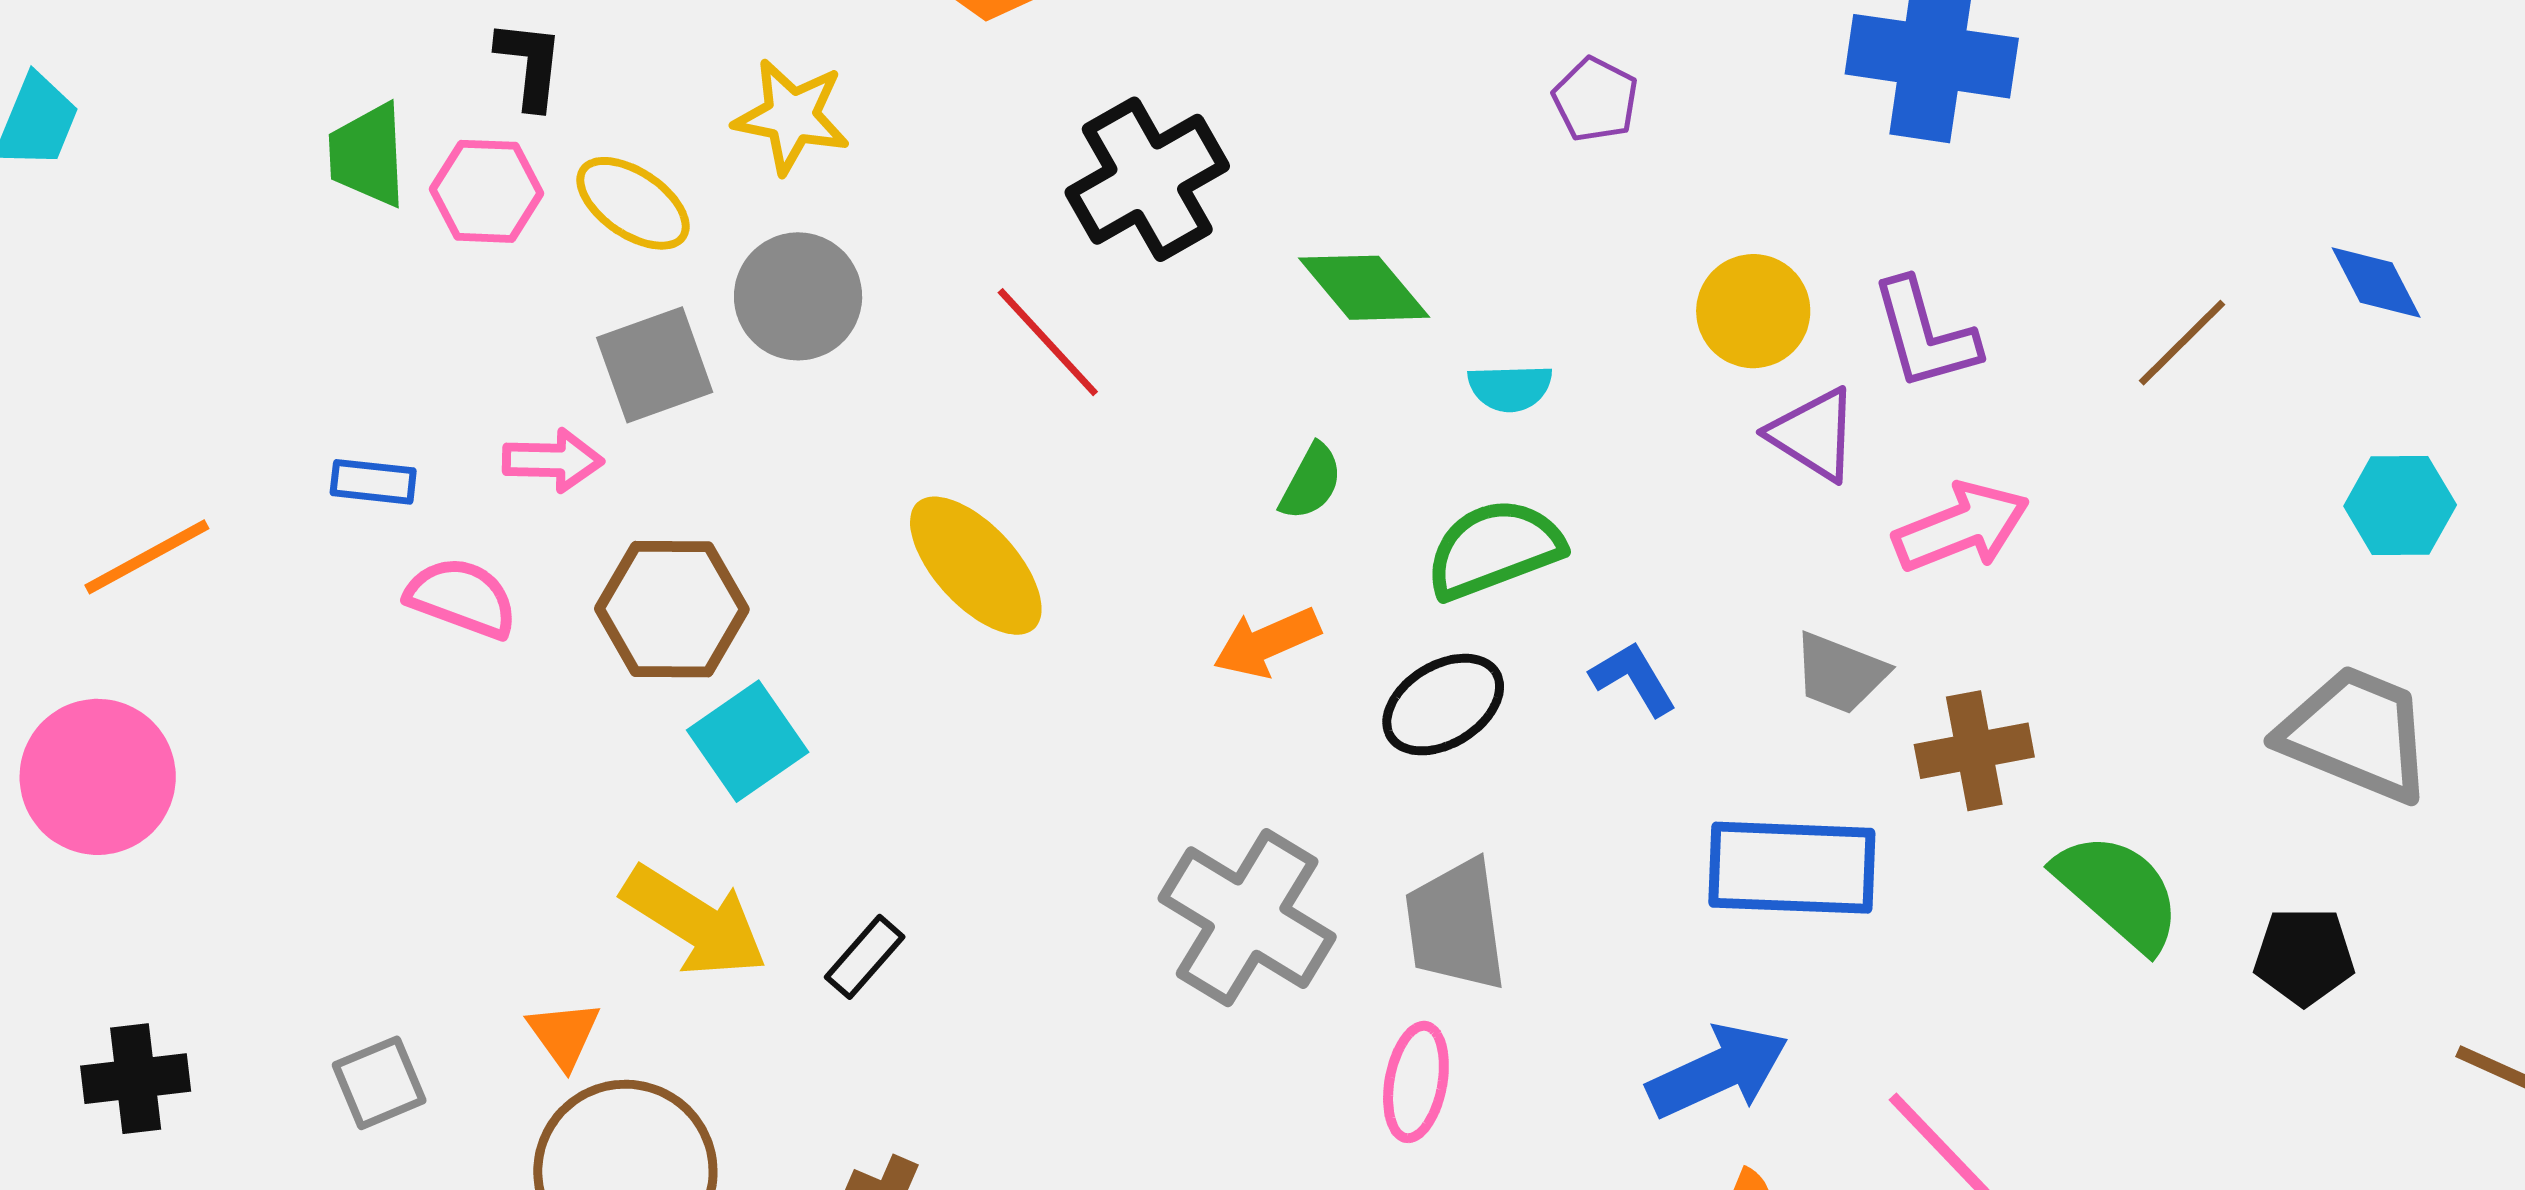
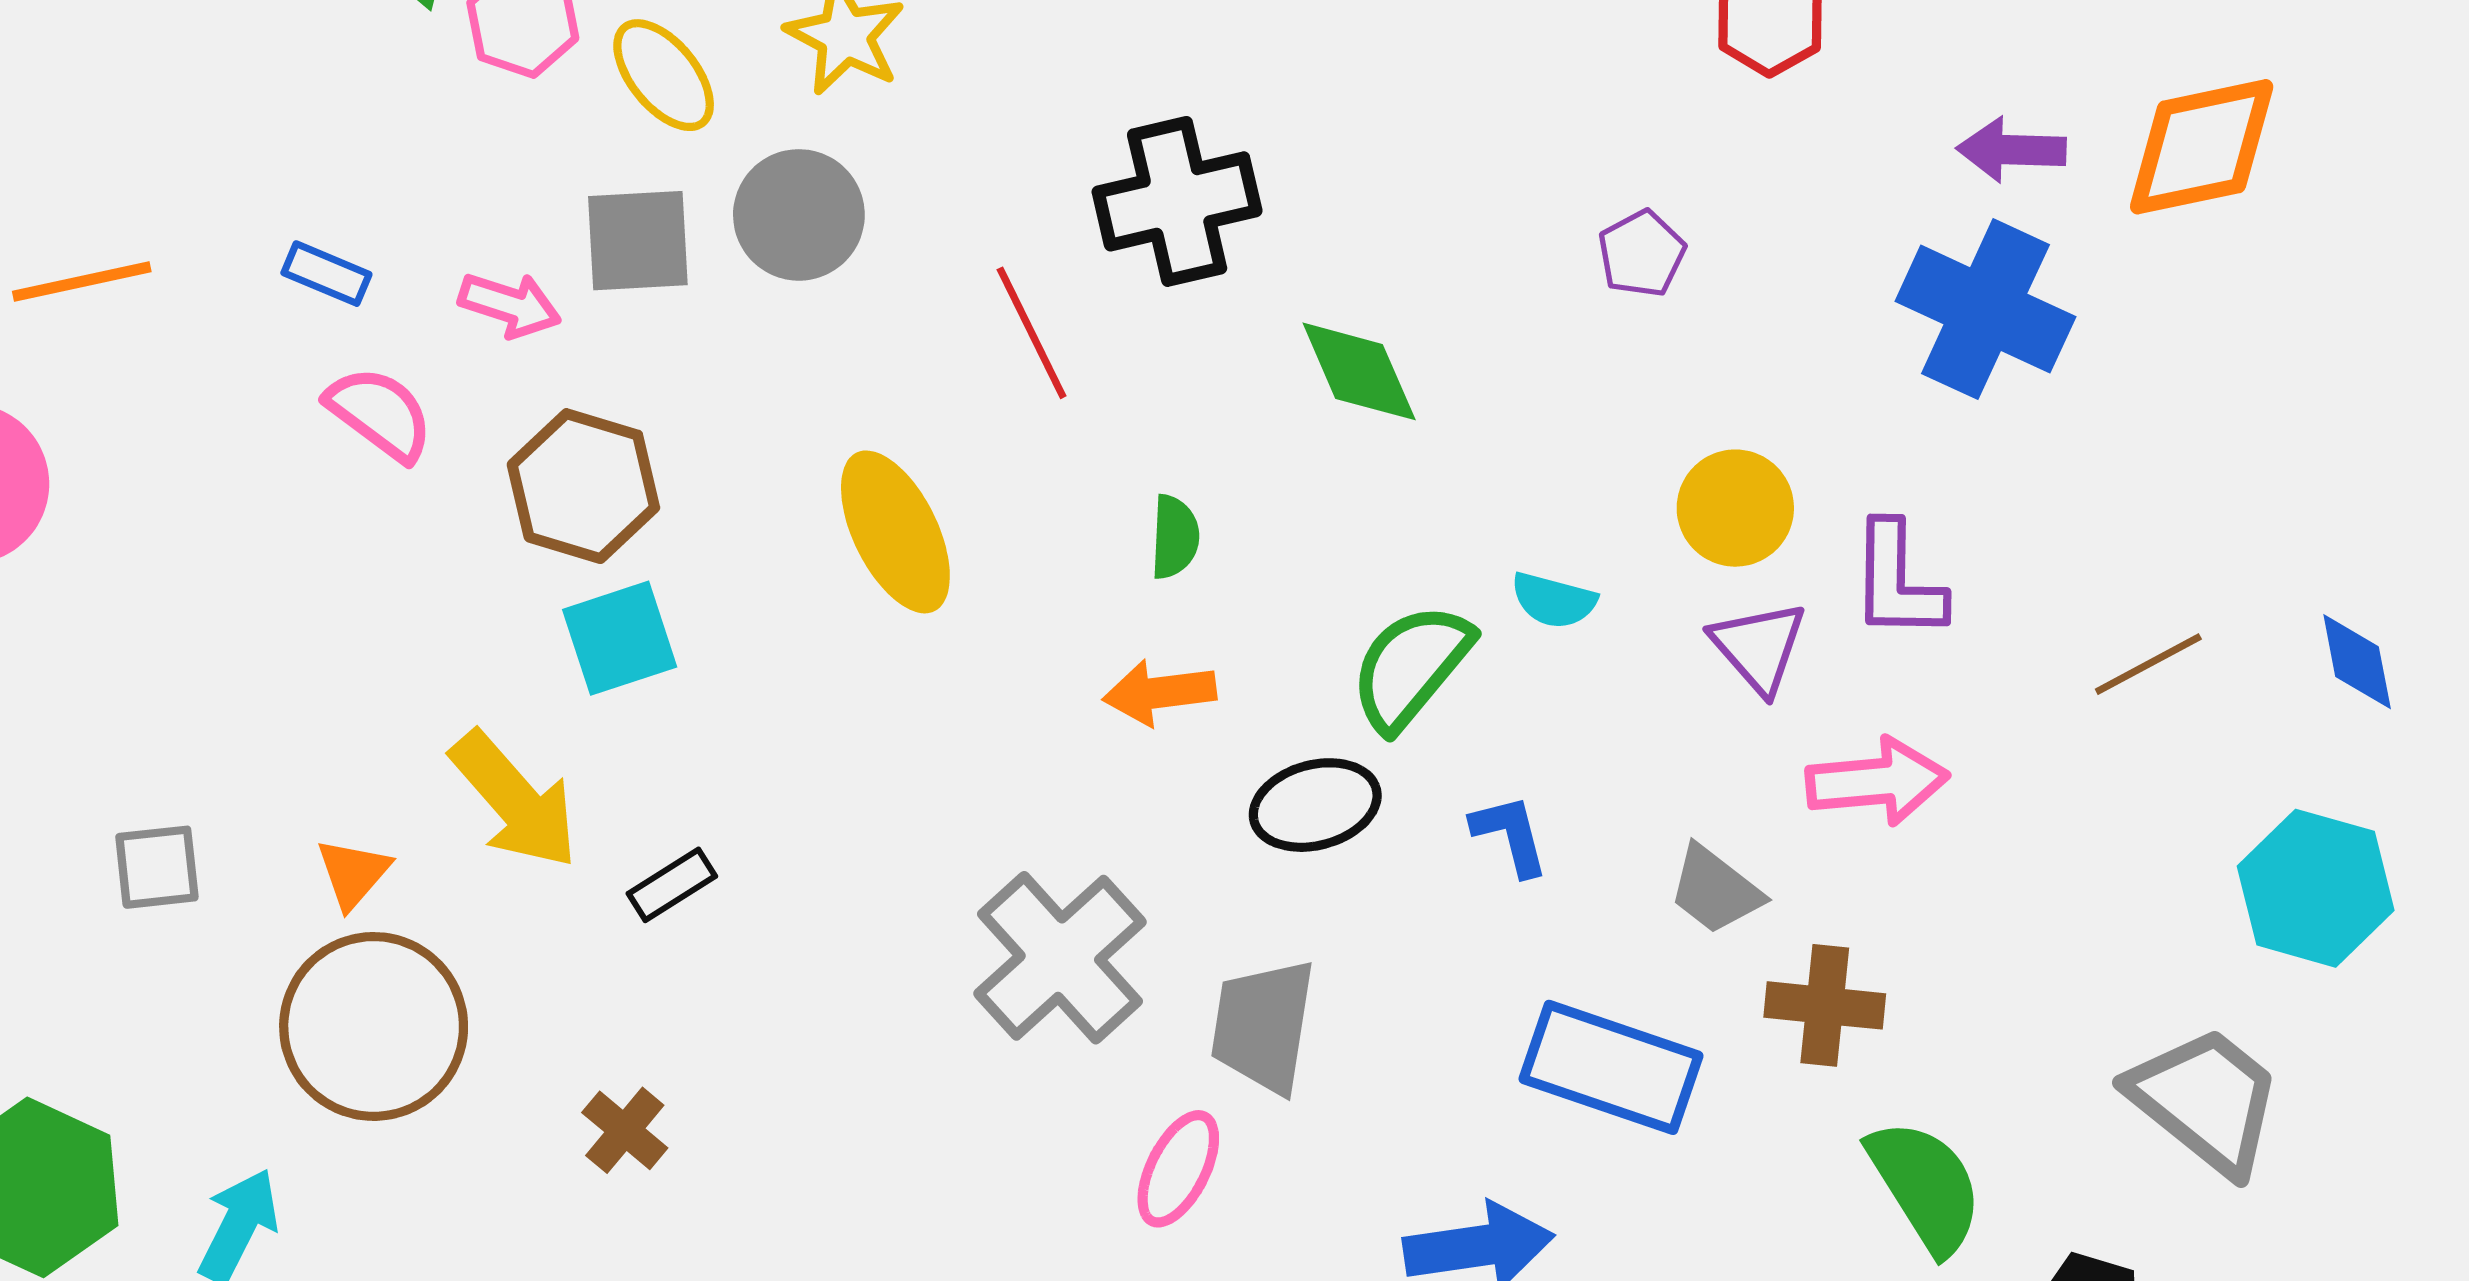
cyan semicircle: (1510, 388) -> (1554, 600), moved
green semicircle: (1311, 482) -> (1175, 537), moved, turned -42
cyan hexagon: (2400, 505) -> (2316, 888), size x1.4
green semicircle: (1494, 549) -> (1411, 667), turned -46

